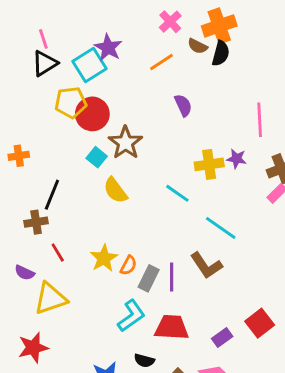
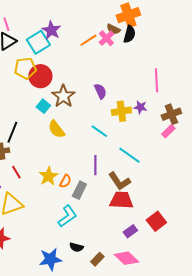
pink cross: (170, 22) -> (106, 38), moved
purple semicircle: (183, 105) -> (100, 91), moved
purple line: (172, 277) -> (95, 165), moved
red trapezoid: (172, 327) -> (121, 200), moved

